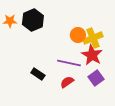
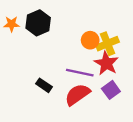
red semicircle: (67, 82) -> (77, 95), size x1.6

